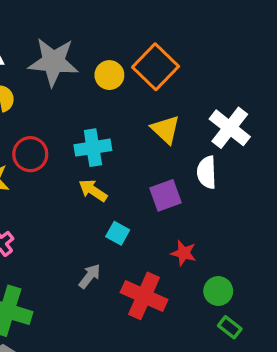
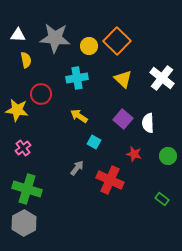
cyan cross: (93, 148) -> (77, 78), moved
white semicircle: (207, 172) -> (148, 123), moved
purple square: (165, 195) -> (123, 119), turned -30
green circle: (218, 291) -> (168, 156), moved

